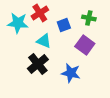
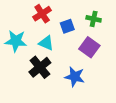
cyan star: (18, 23) -> (16, 41), moved

